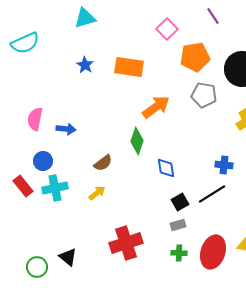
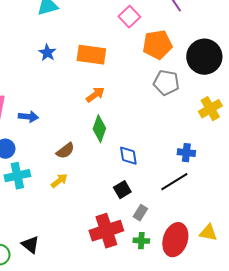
orange arrow: (156, 107) -> (95, 95), moved, size x0.7
black square: (180, 202) -> (122, 190), moved
gray rectangle: (178, 225) -> (140, 213), turned -42
red cross: (126, 243) -> (106, 231), moved

